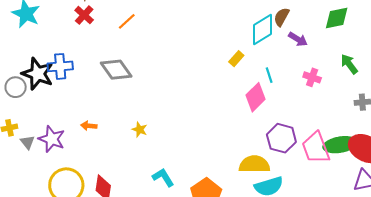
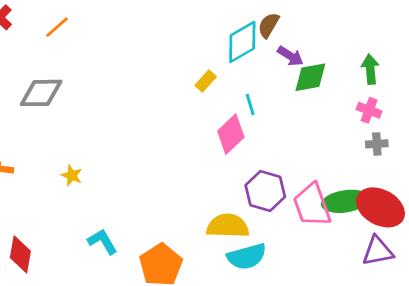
green diamond: (337, 18) -> (310, 77), moved
green arrow: (349, 64) -> (370, 69), moved, turned 30
gray diamond: (116, 70) -> (41, 93), turned -56
pink cross: (312, 77) -> (369, 110), moved

